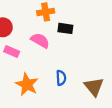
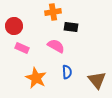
pink semicircle: (40, 41) -> (56, 46), moved

